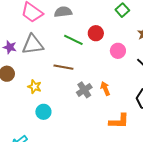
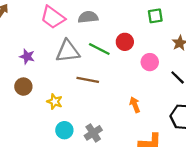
green square: (122, 10) -> (155, 16), turned 32
gray triangle: (33, 45) -> (68, 51), moved
gray cross: (84, 90) -> (93, 133), moved

